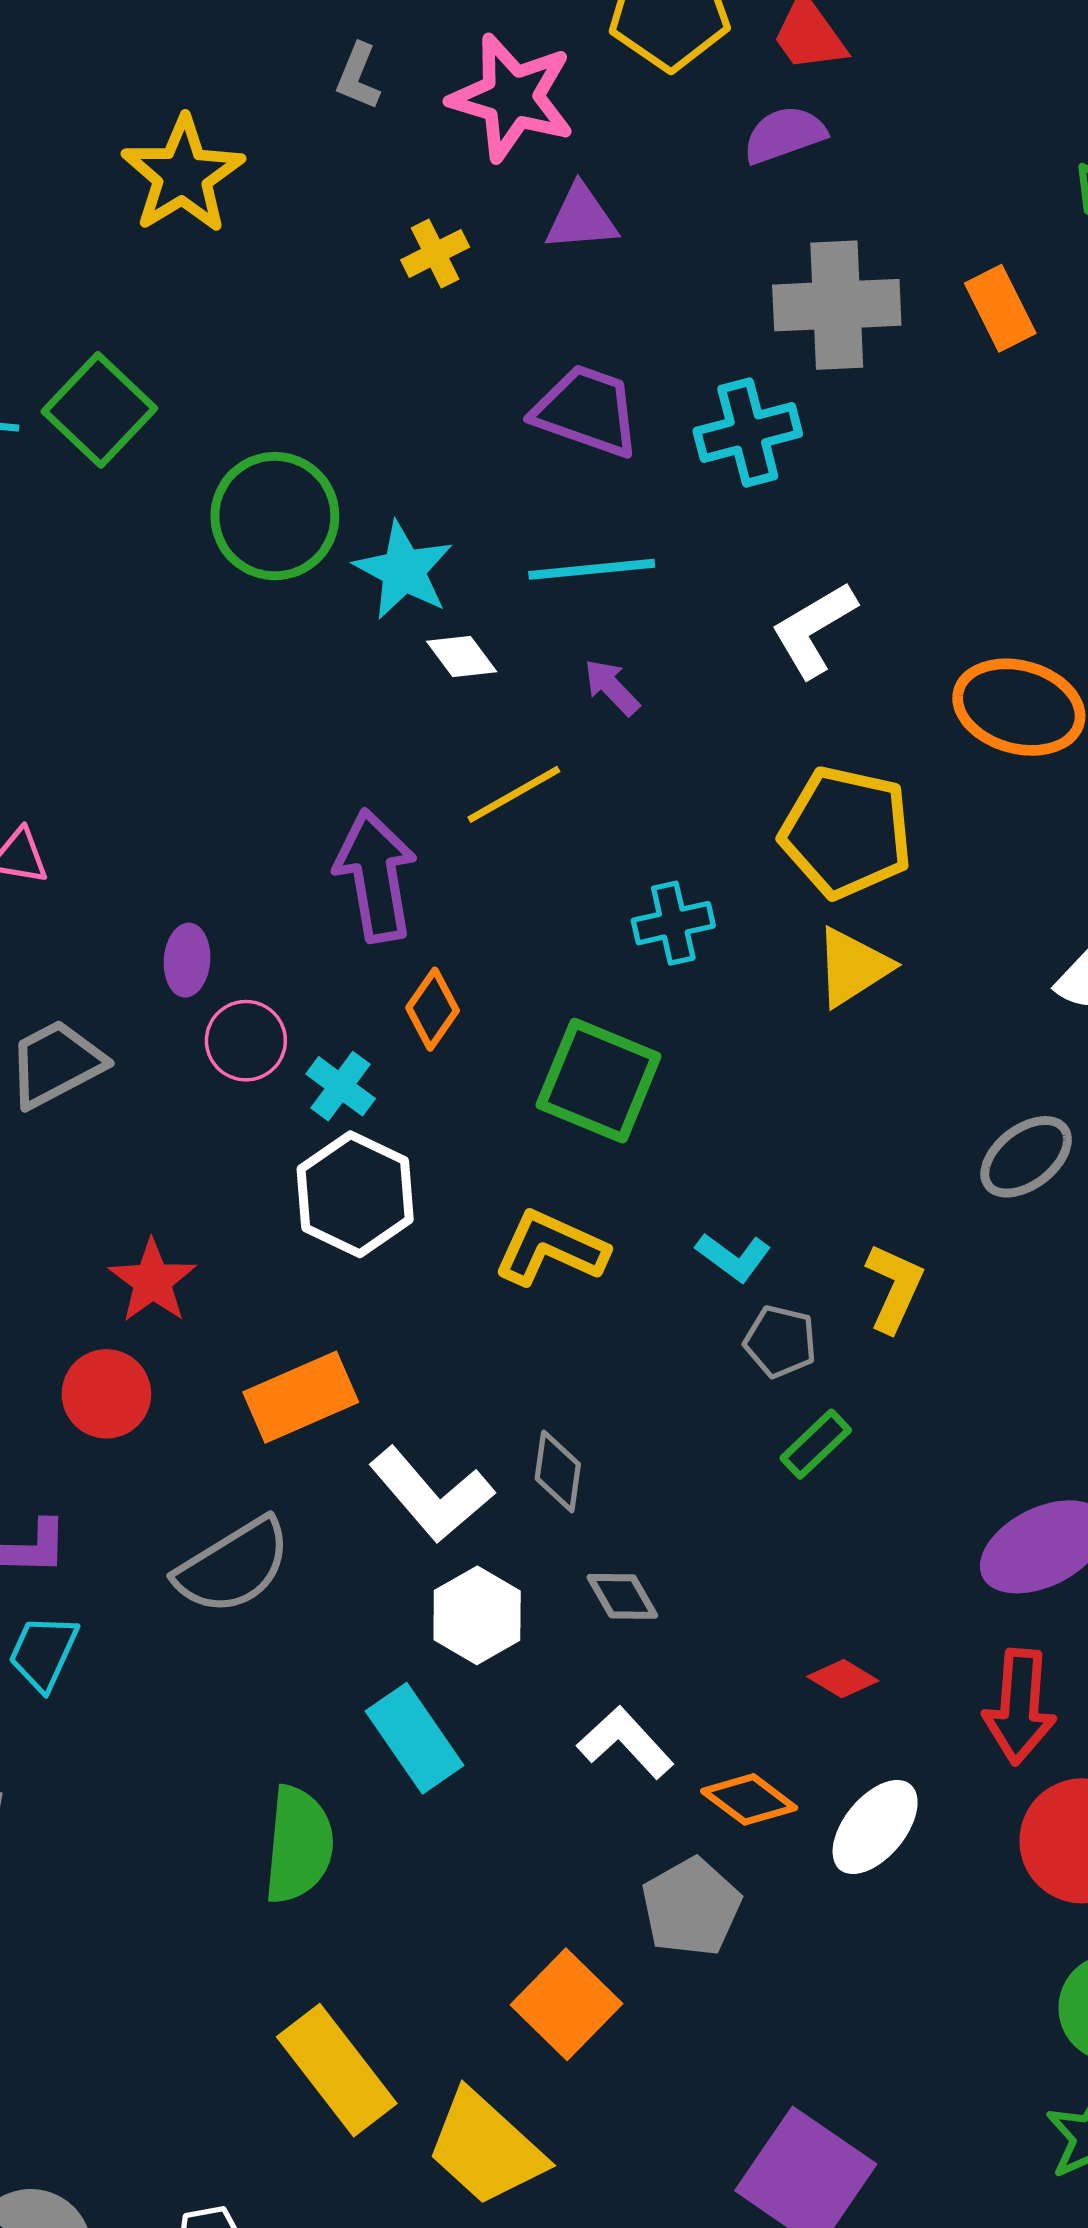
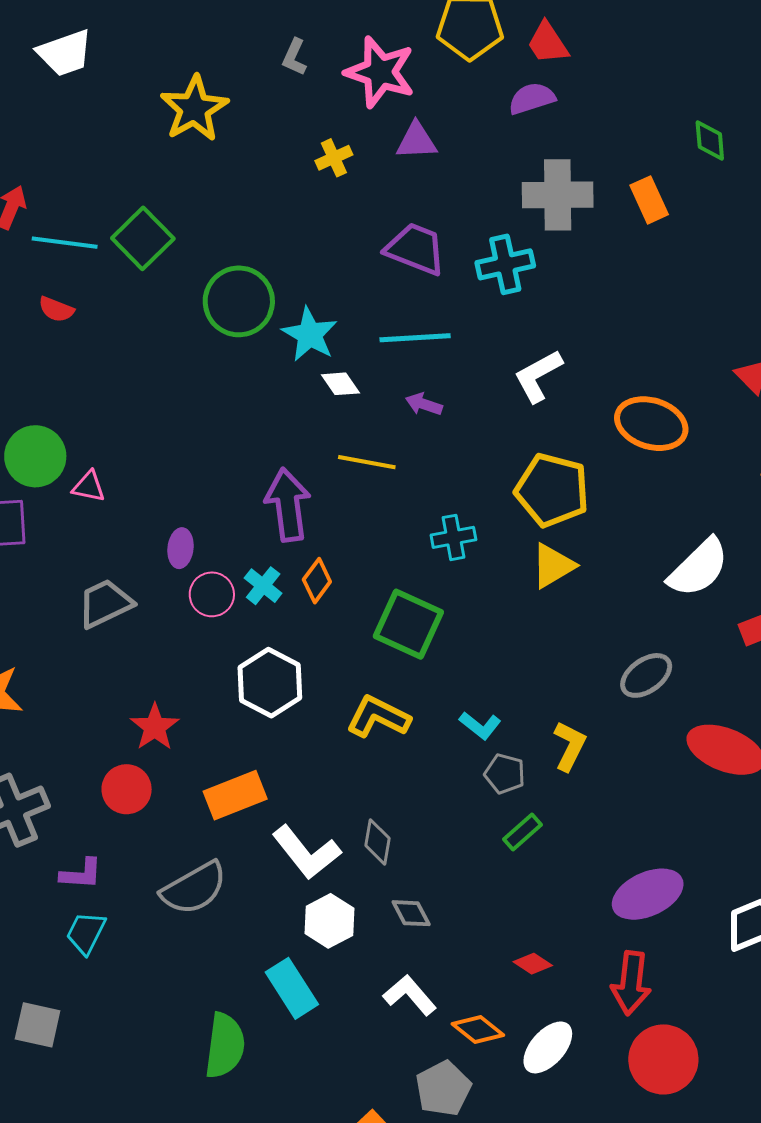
purple arrow: (612, 687) -> (424, 404), turned -30
yellow line: (514, 794) -> (367, 462), turned 38
cyan cross: (341, 1086) -> (263, 586), moved

